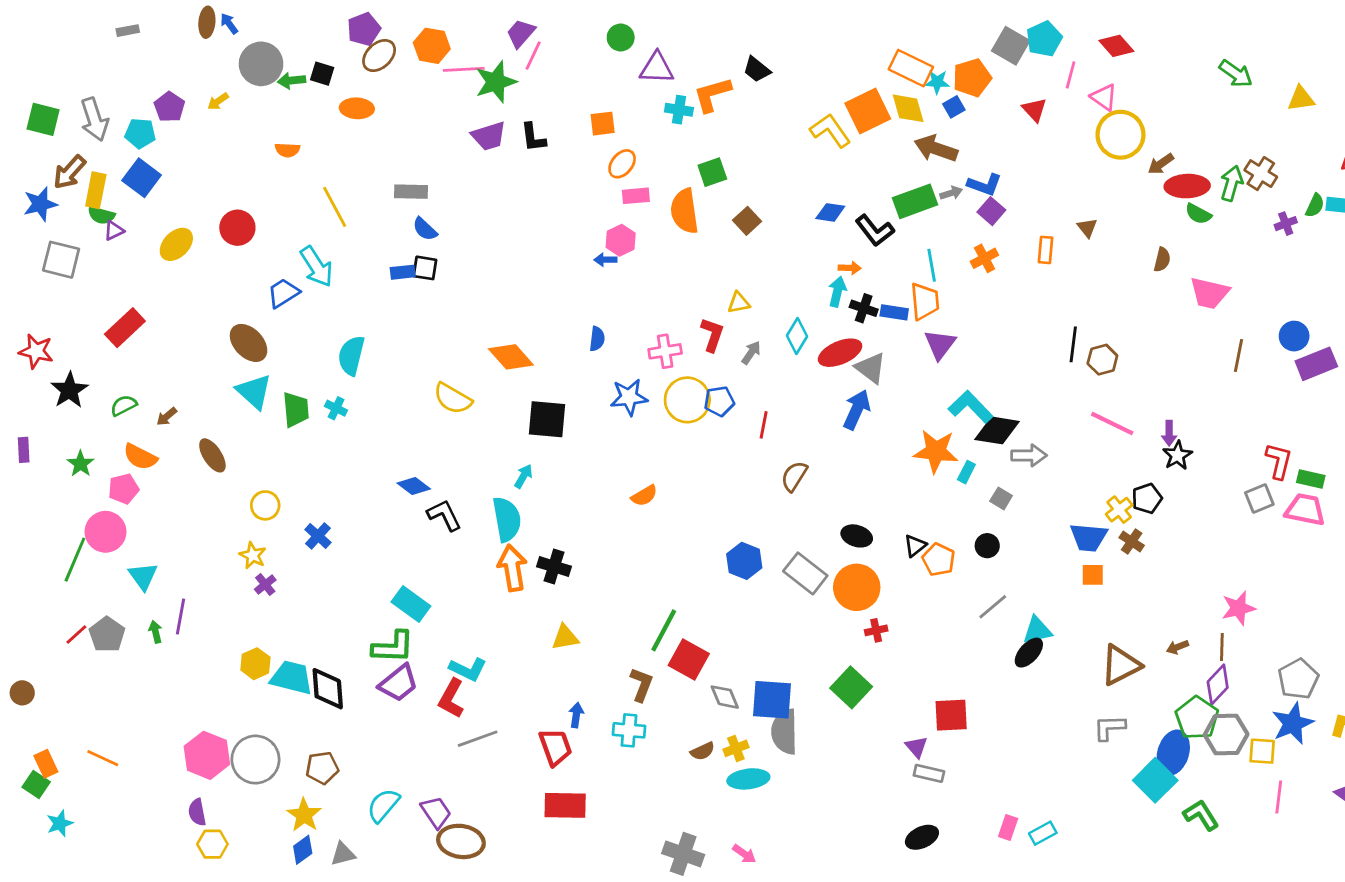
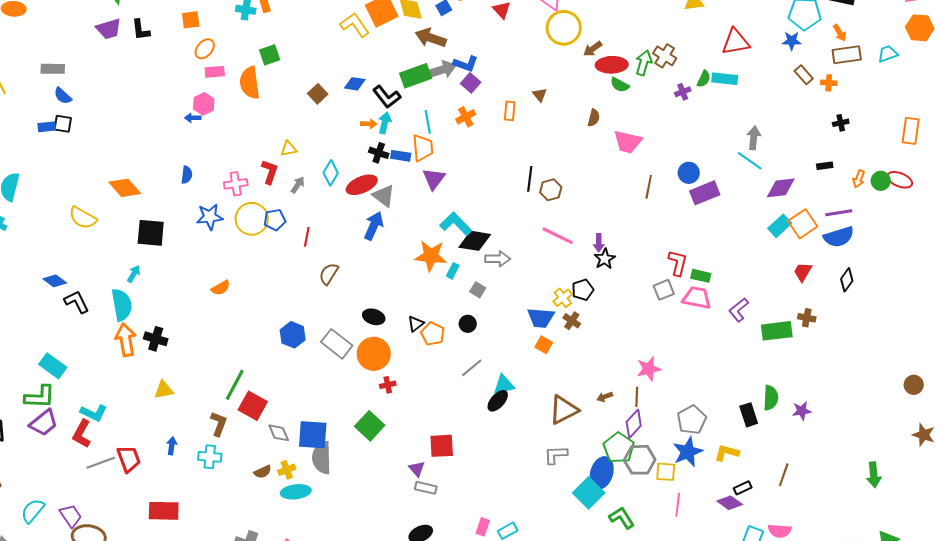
gray arrow: (951, 193) -> (442, 70), size x1.8
brown square: (747, 221) -> (318, 94), moved
cyan arrow: (837, 292) -> (385, 123), moved
orange square: (1093, 575) -> (544, 345), turned 30
red trapezoid: (555, 747) -> (129, 459), moved

